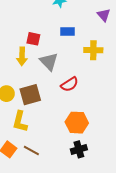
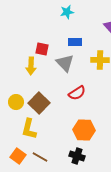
gray triangle: (49, 62) -> (65, 63), moved
brown square: (30, 95) -> (39, 103), turned -30
black cross: (79, 149) -> (77, 156), moved, turned 35

